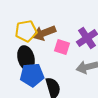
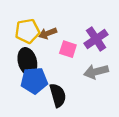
brown arrow: (44, 33) -> (48, 33), size x0.7

